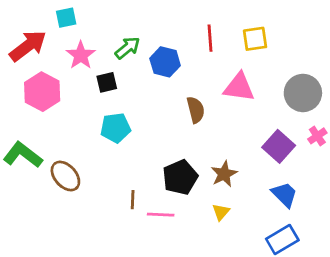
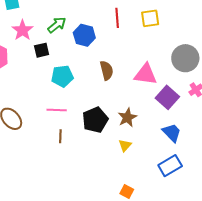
pink triangle: (239, 87) -> (145, 74), moved
cyan pentagon: (116, 128) -> (62, 76), moved
pink line: (161, 215) -> (57, 110), moved

